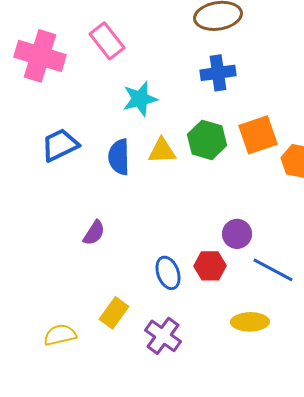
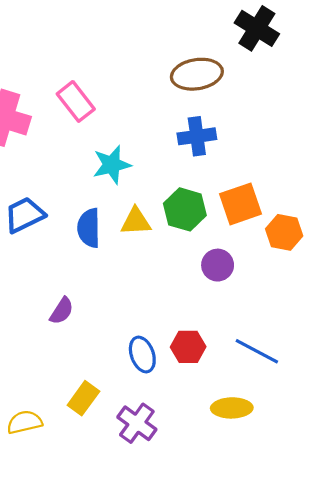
purple circle: (237, 234) -> (218, 265), moved

